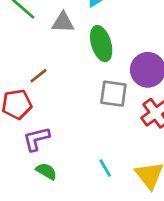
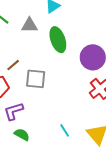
gray square: (113, 94) -> (36, 79), moved

